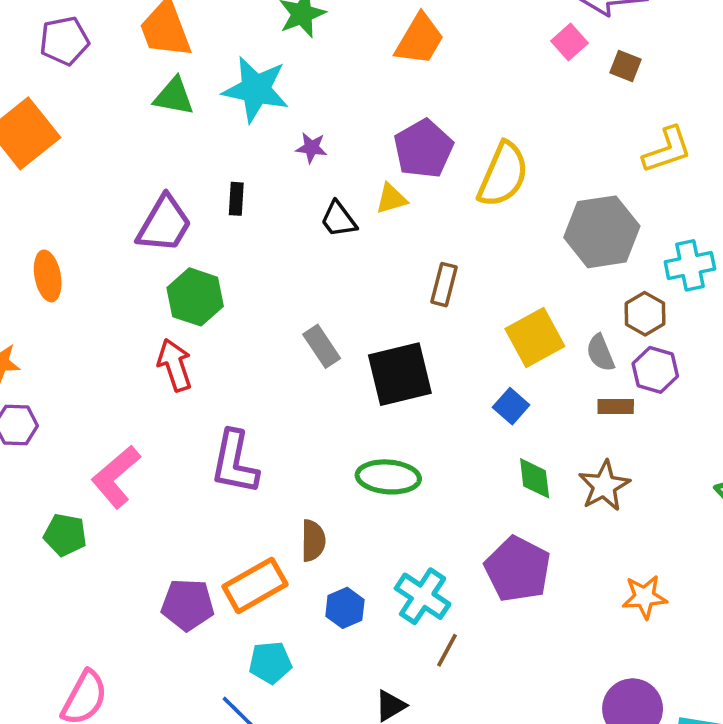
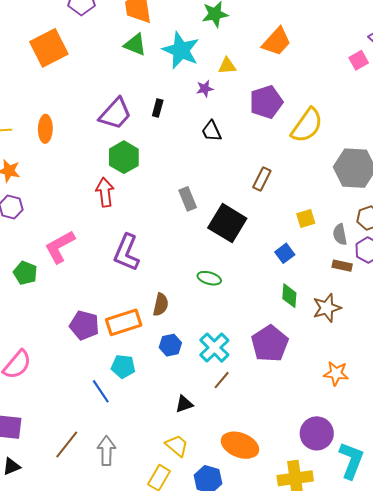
purple star: (311, 148) -> (205, 89), turned -30
yellow triangle: (391, 199) -> (227, 66), moved
yellow square: (535, 338) -> (306, 218), size x0.6
black square: (400, 374) -> (227, 223), turned 33
green ellipse: (388, 477) -> (209, 278), size x0.7

